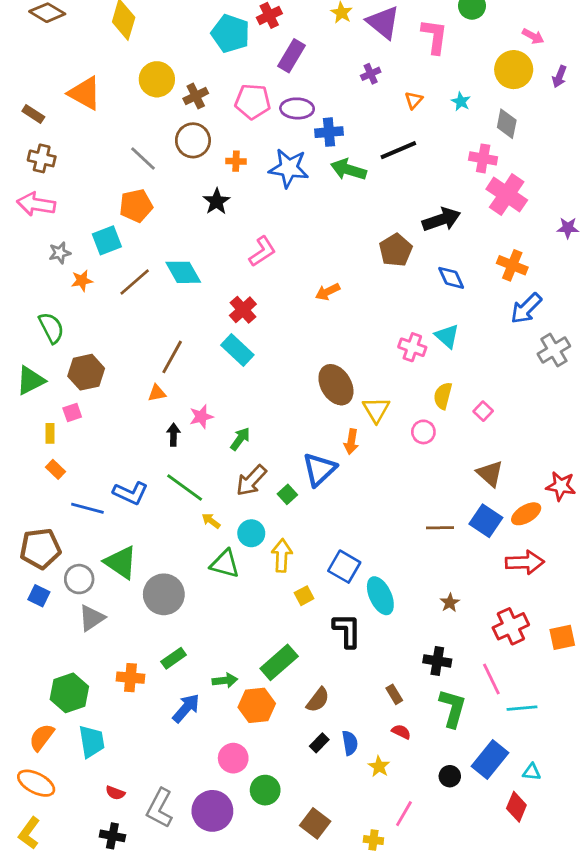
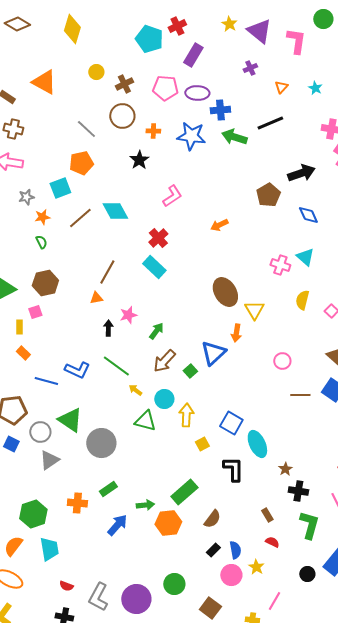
yellow circle: (157, 79) -> (96, 72), size x0.6
green semicircle: (51, 328) -> (41, 242), moved, size x0.6
pink circle: (423, 432) -> (282, 361), moved
brown star: (450, 603) -> (285, 469), moved
pink circle: (233, 758) -> (231, 575), moved

